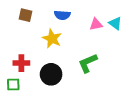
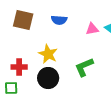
brown square: (26, 15) -> (23, 20), size x1.5
yellow star: (52, 39) -> (48, 54), moved

